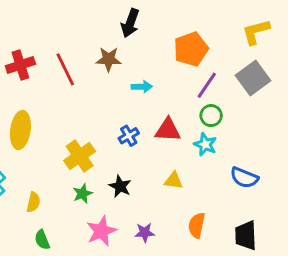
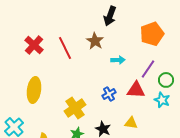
brown star: (109, 59) -> (95, 41), turned 30
red cross: (20, 65) -> (34, 45), turned -30
purple line: (207, 85) -> (148, 69), moved
yellow triangle: (174, 181) -> (131, 123), moved

